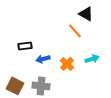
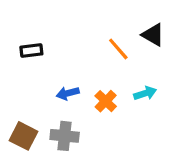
black triangle: (86, 14) -> (153, 35), moved
black rectangle: (25, 46) -> (31, 51), moved

